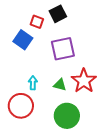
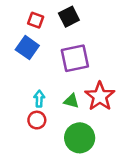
red square: (37, 22) -> (36, 20), moved
red circle: (21, 106) -> (37, 120), moved, size x0.6

